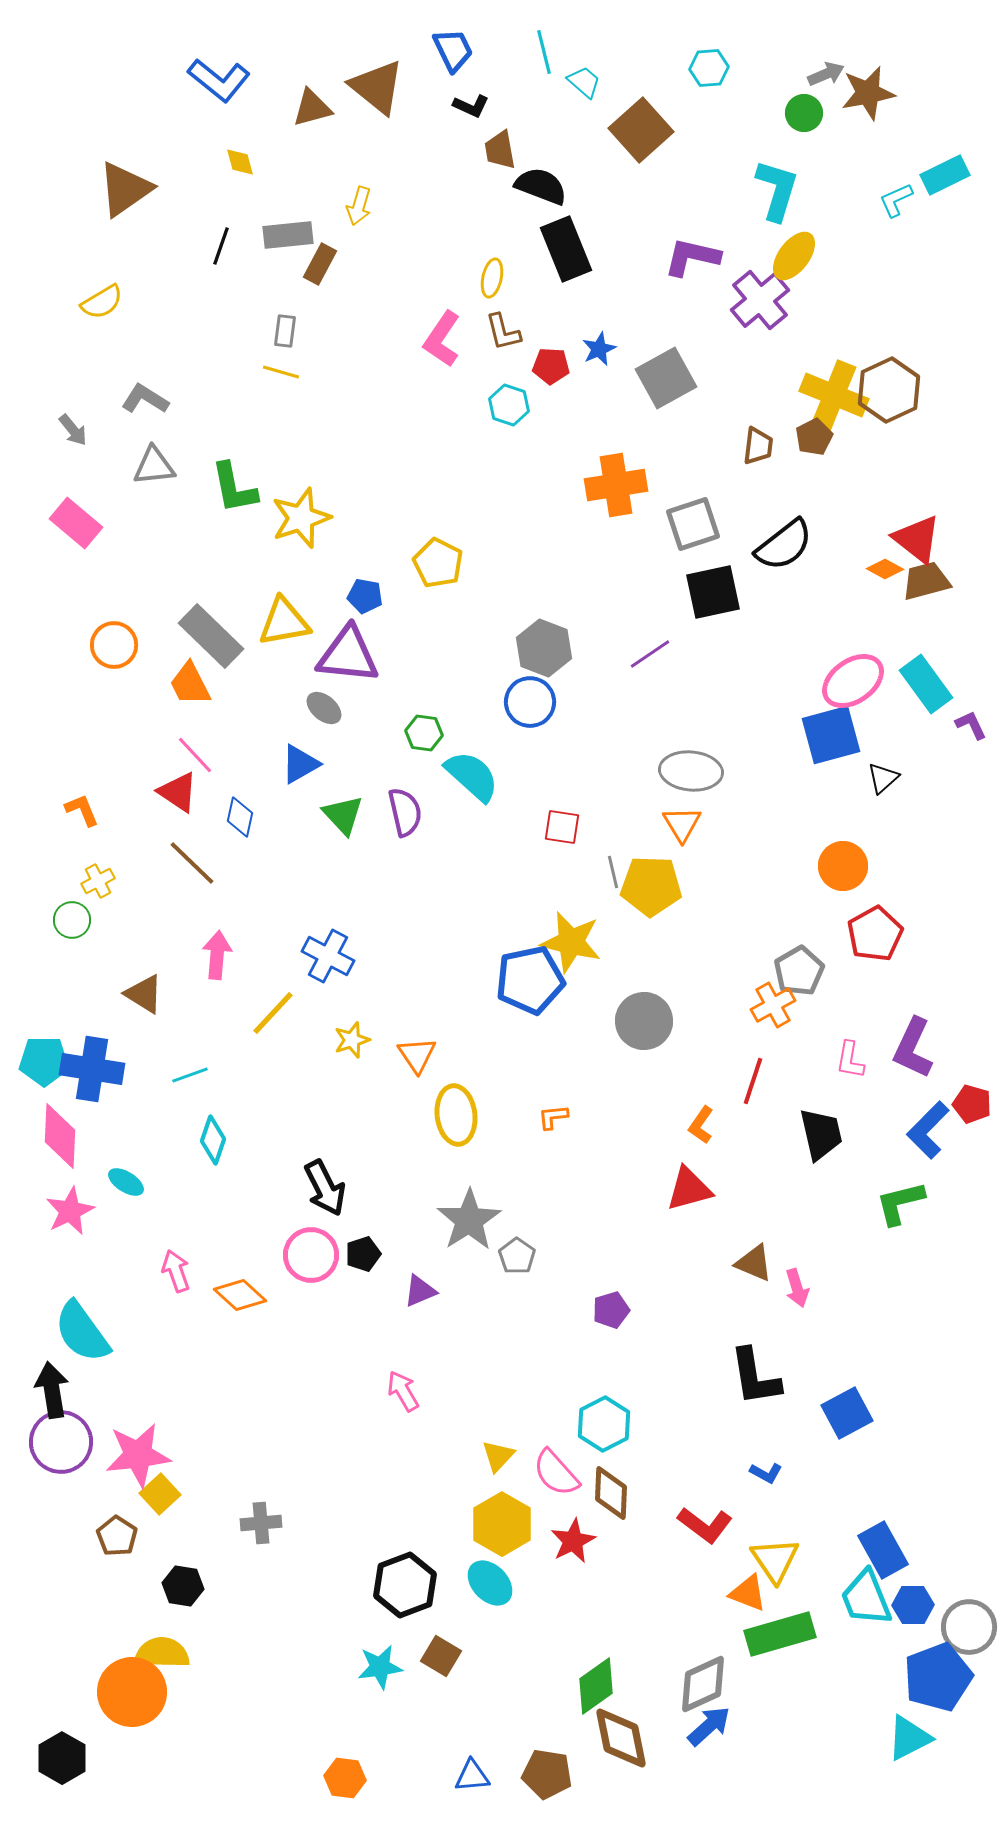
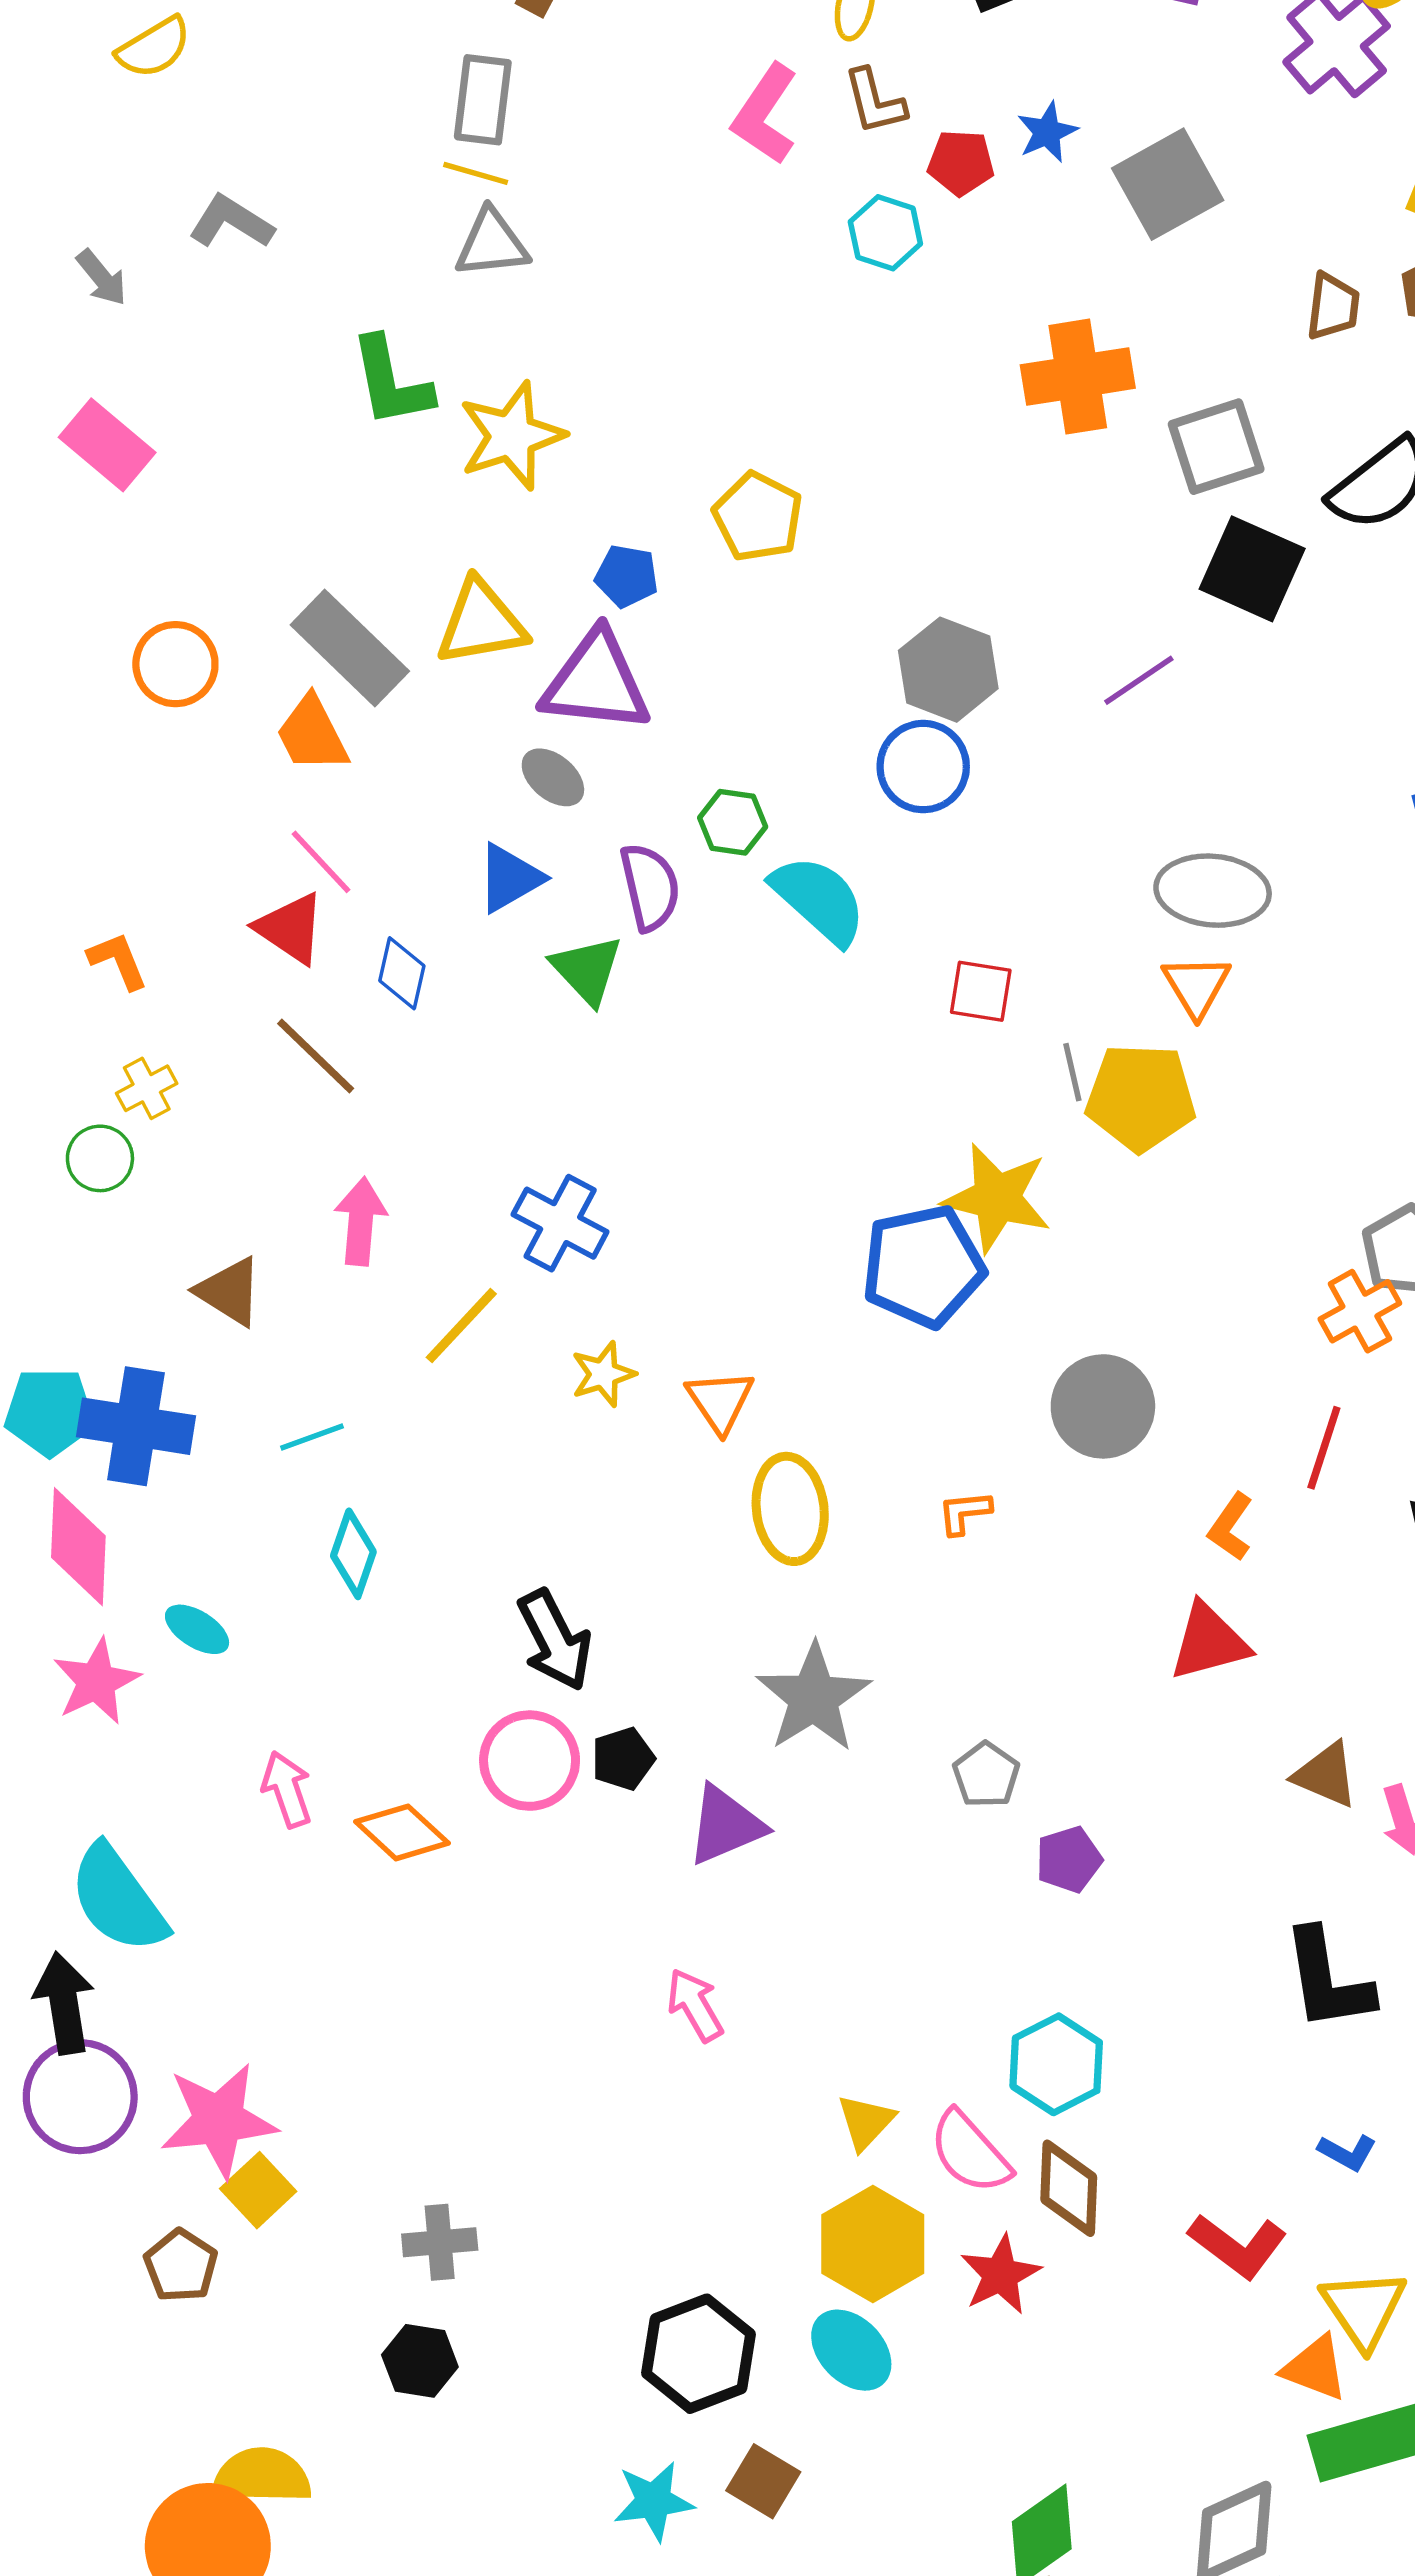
gray rectangle: (285, 331) -> (483, 100), size x1.5
gray triangle: (154, 466) -> (492, 244), moved
black square: (713, 592) -> (1252, 569), turned 36
purple semicircle: (405, 812) -> (650, 887), moved
gray circle: (644, 1021) -> (1103, 1406), moved
gray pentagon: (517, 1256) -> (986, 1775), moved
purple triangle: (420, 1291) -> (725, 1825), size x1.4
black hexagon: (183, 1586) -> (420, 2361), moved

